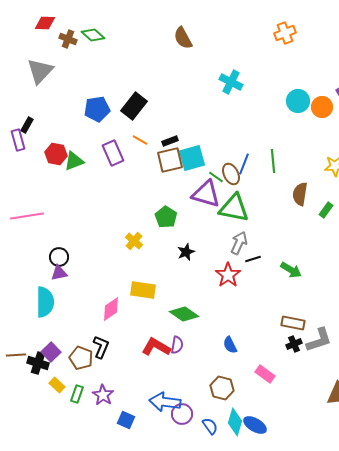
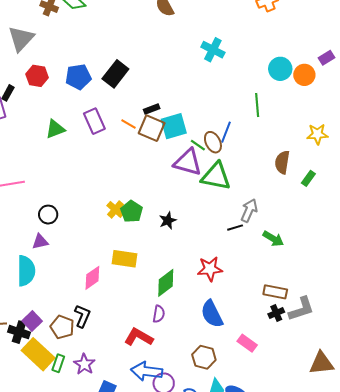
orange line: (140, 140) -> (129, 124), moved
red hexagon: (56, 154) -> (37, 76), moved
brown square: (170, 160) -> (152, 128), turned 36
green line: (273, 161) -> (257, 105), moved
green pentagon: (166, 217) -> (132, 211), moved
gray arrow: (239, 243) -> (249, 210), moved
black circle: (59, 257) -> (48, 215), moved
red star: (228, 275) -> (210, 269), moved, turned 30
green diamond: (184, 314) -> (166, 283), turned -72
blue semicircle: (230, 345) -> (212, 314), size x1.6
red L-shape: (156, 347) -> (139, 337), moved
yellow rectangle: (57, 385) -> (38, 354), size x2.0

